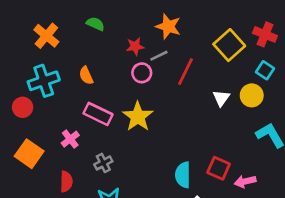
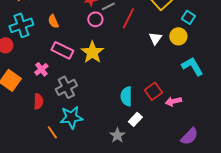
gray cross: (103, 163) -> (66, 87), size x1.5
red square: (219, 168) -> (153, 91), turned 30

